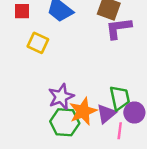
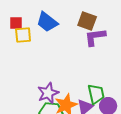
yellow square: (38, 43) -> (23, 35), moved, turned -30

